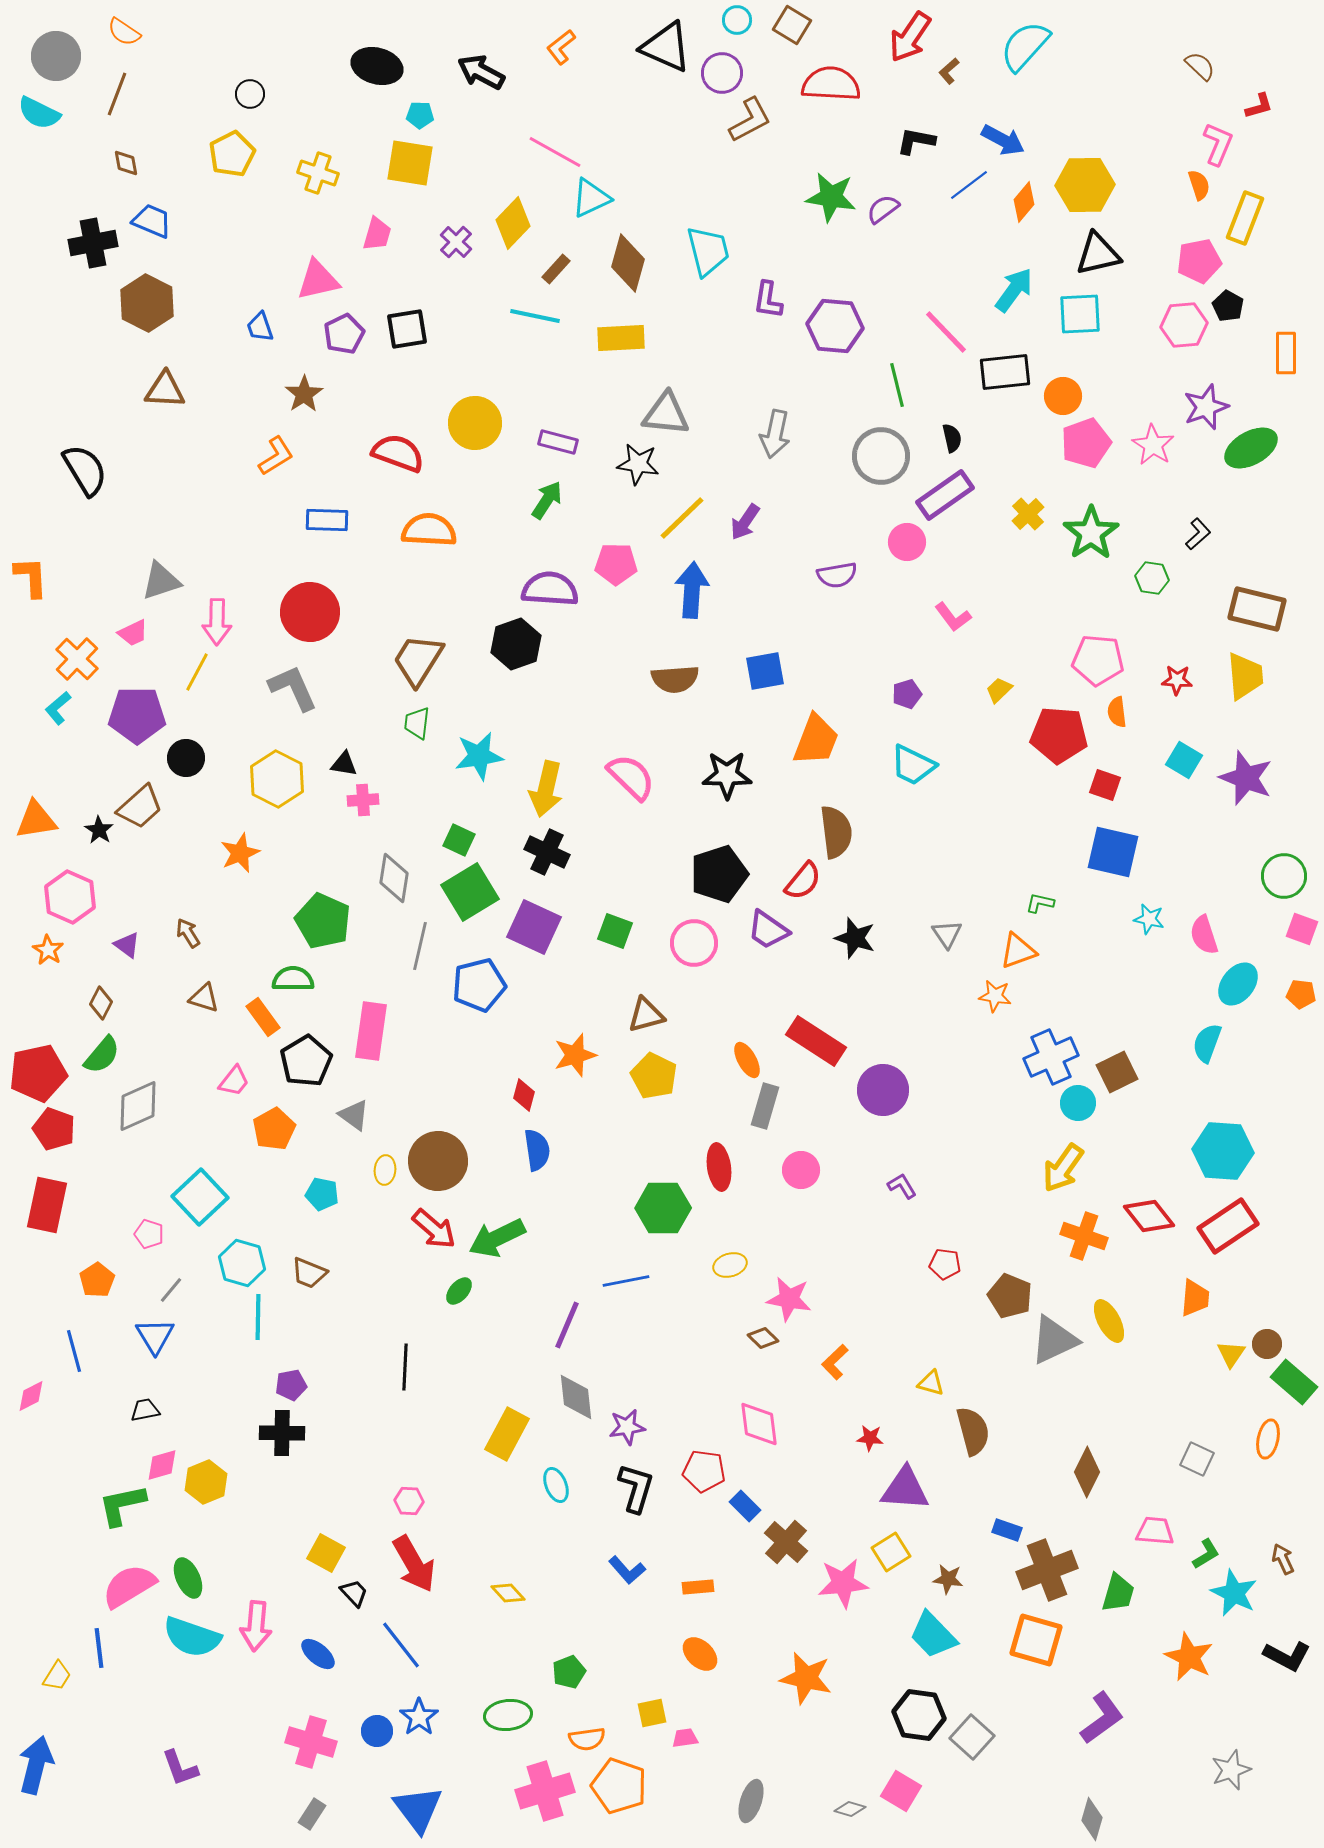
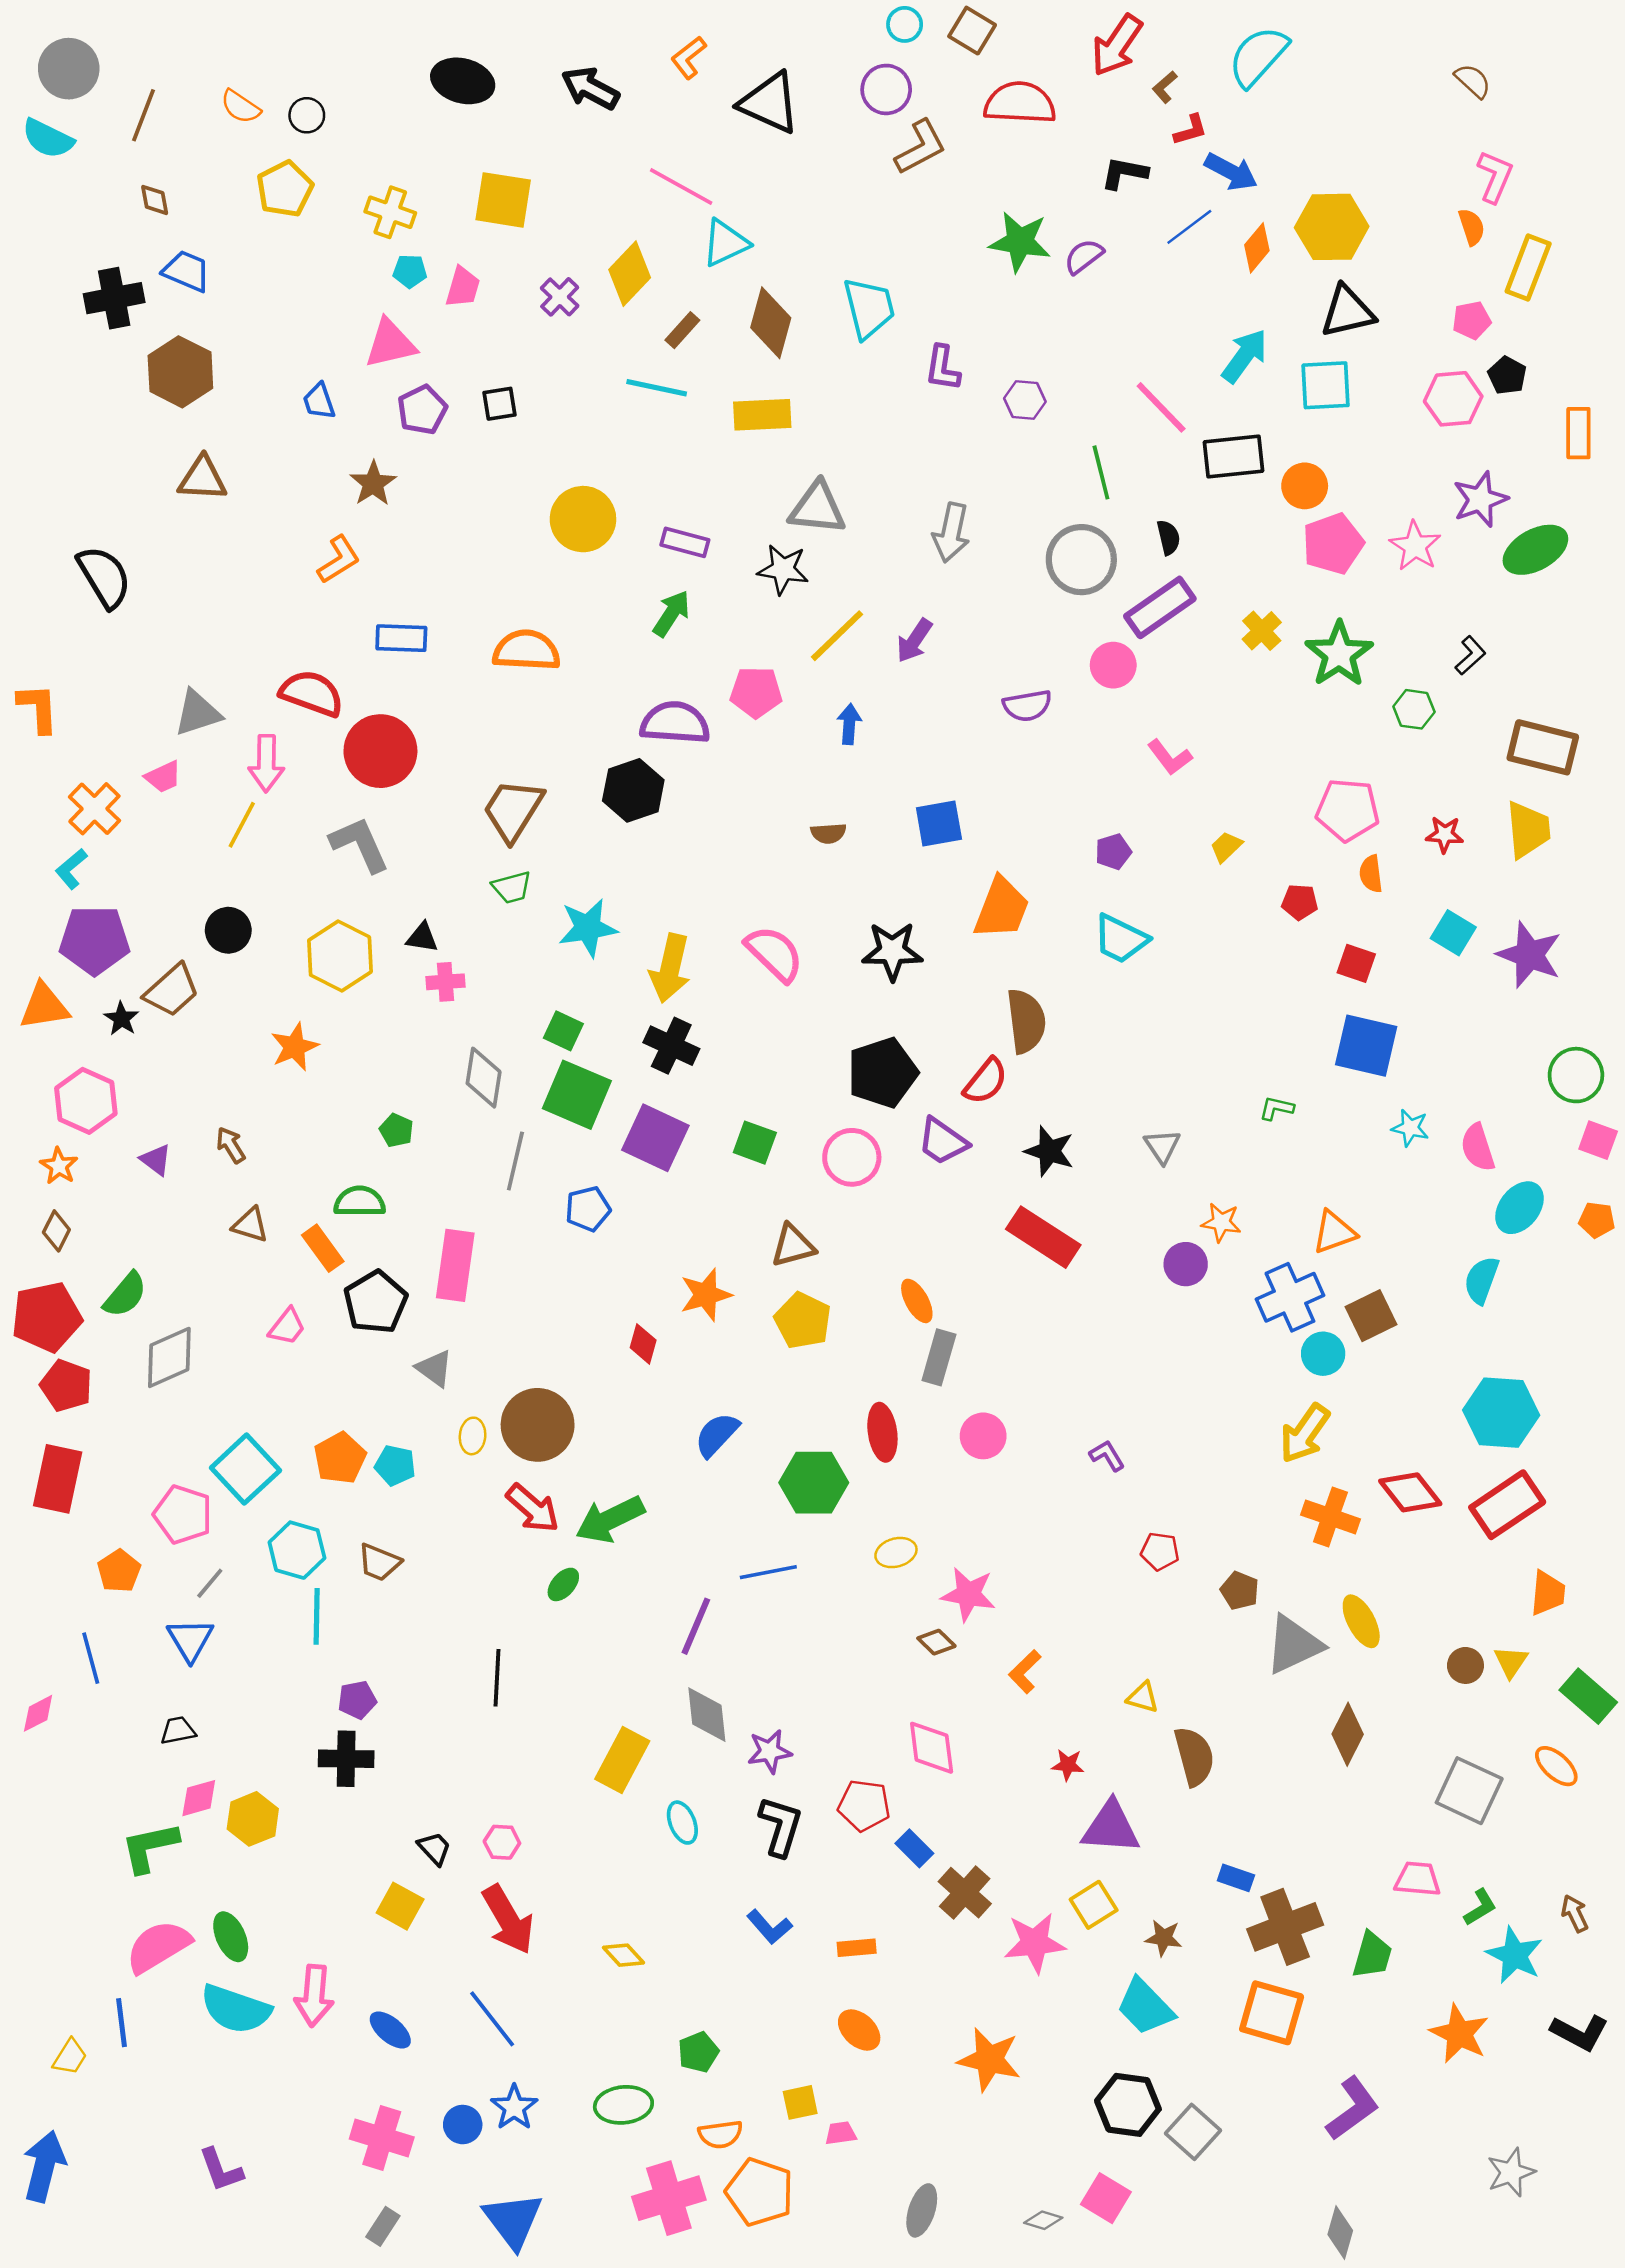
orange semicircle: (124, 32) -> (241, 107), moved
black triangle: (666, 47) -> (770, 103), moved
red L-shape: (1259, 106) -> (1191, 130), moved
cyan pentagon: (420, 115) -> (410, 271), moved
pink pentagon: (1199, 261) -> (1472, 320), size x0.7
purple hexagon: (835, 326) -> (1025, 400), size x0.6
black square: (407, 329) -> (500, 404), size x0.7
red semicircle: (398, 453) -> (312, 693), moved
blue arrow: (692, 590) -> (849, 724), size x0.6
brown semicircle: (675, 679) -> (828, 833), size x0.6
purple pentagon: (137, 715) -> (94, 940), moved
green trapezoid: (417, 723) -> (512, 887), turned -112
red pentagon: (1059, 735) -> (1300, 902), size x0.5
green square: (470, 892) -> (577, 1095), turned -36
green pentagon: (323, 921) -> (396, 1130), size x0.5
orange triangle: (1018, 951) -> (1334, 1232), moved
blue pentagon: (479, 985) -> (588, 1209), size x0.7
brown diamond: (101, 1003) -> (56, 1231), moved
red rectangle: (816, 1041) -> (1043, 1237), moved
purple circle: (883, 1090) -> (1186, 1264), moved, size x0.7
orange pentagon: (274, 1129) -> (340, 1458), moved
blue semicircle: (537, 1150) -> (717, 1435), moved, turned -129
pink pentagon: (149, 1234) -> (183, 1514), size x1.6
brown pentagon: (1010, 1296) -> (1240, 1591), size x0.7
orange trapezoid: (1195, 1298) -> (1548, 1593), moved
brown circle: (1267, 1344) -> (1465, 1665), moved
orange ellipse: (1268, 1439) -> (1556, 1766), turned -60
gray square: (1197, 1459) -> (1469, 1791), size x1.6
brown diamond: (1087, 1472) -> (1348, 1734), moved
black trapezoid: (354, 1593) -> (434, 1848), moved

